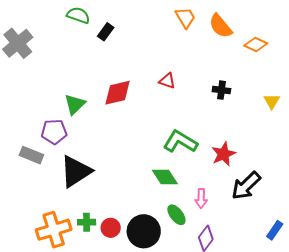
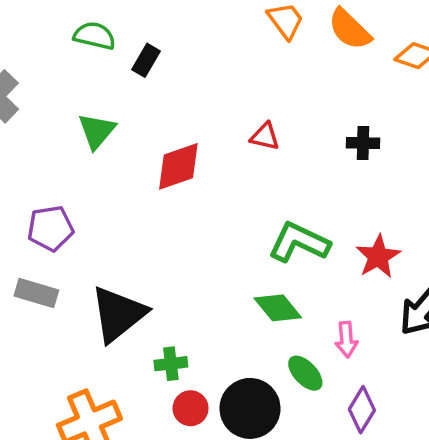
green triangle: (75, 104) -> (97, 131), moved
purple pentagon: (54, 132) -> (50, 228), moved
green cross: (87, 222) -> (171, 364), moved

